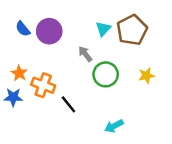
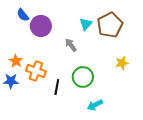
blue semicircle: (23, 29) -> (23, 15), moved
green circle: (106, 74) -> (83, 77), moved
black line: (68, 104) -> (57, 87), turned 49

